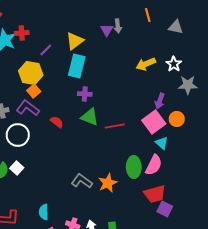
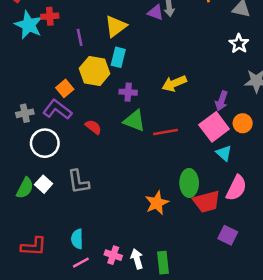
purple triangle: (107, 30) -> (156, 13), turned -40
purple line: (46, 50) -> (80, 37), turned -56
yellow arrow: (146, 64) -> (174, 83), moved
white star: (174, 64) -> (239, 44), moved
cyan rectangle: (77, 66) -> (118, 57), size x0.7
yellow hexagon: (31, 73) -> (95, 71), moved
pink semicircle: (154, 165) -> (236, 188), moved
gray L-shape: (82, 181) -> (78, 182), moved, turned -135
red trapezoid: (155, 194) -> (207, 202), moved

